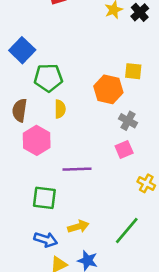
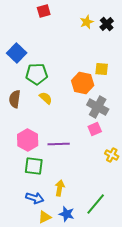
yellow semicircle: (60, 109) -> (46, 98), turned -48
gray cross: (128, 121) -> (98, 107), size x1.5
pink hexagon: (37, 140) -> (28, 140), moved
yellow arrow: (78, 227) -> (60, 188), turned -63
green line: (127, 230) -> (96, 204), moved

